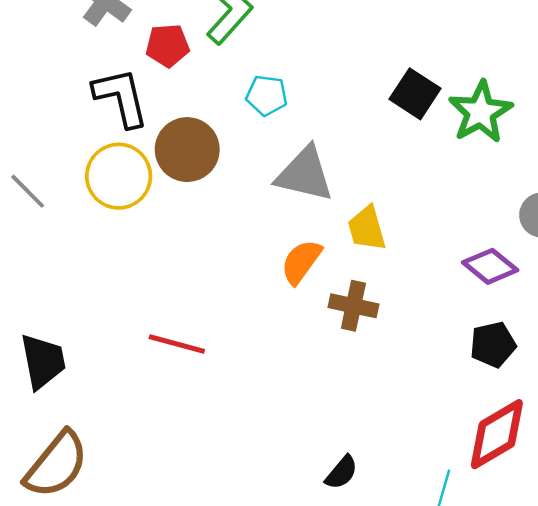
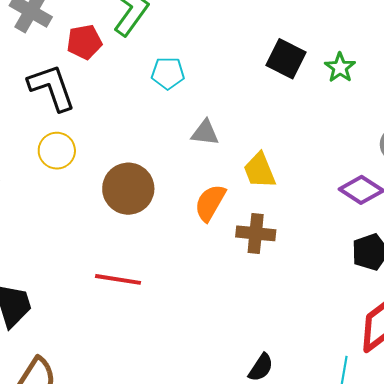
green star: (480, 112) -> (340, 68), size x0.6
brown circle: (187, 150) -> (128, 189), moved
gray triangle: (305, 174) -> (205, 133), size x0.6
yellow circle: (119, 176) -> (57, 151), size x0.7

